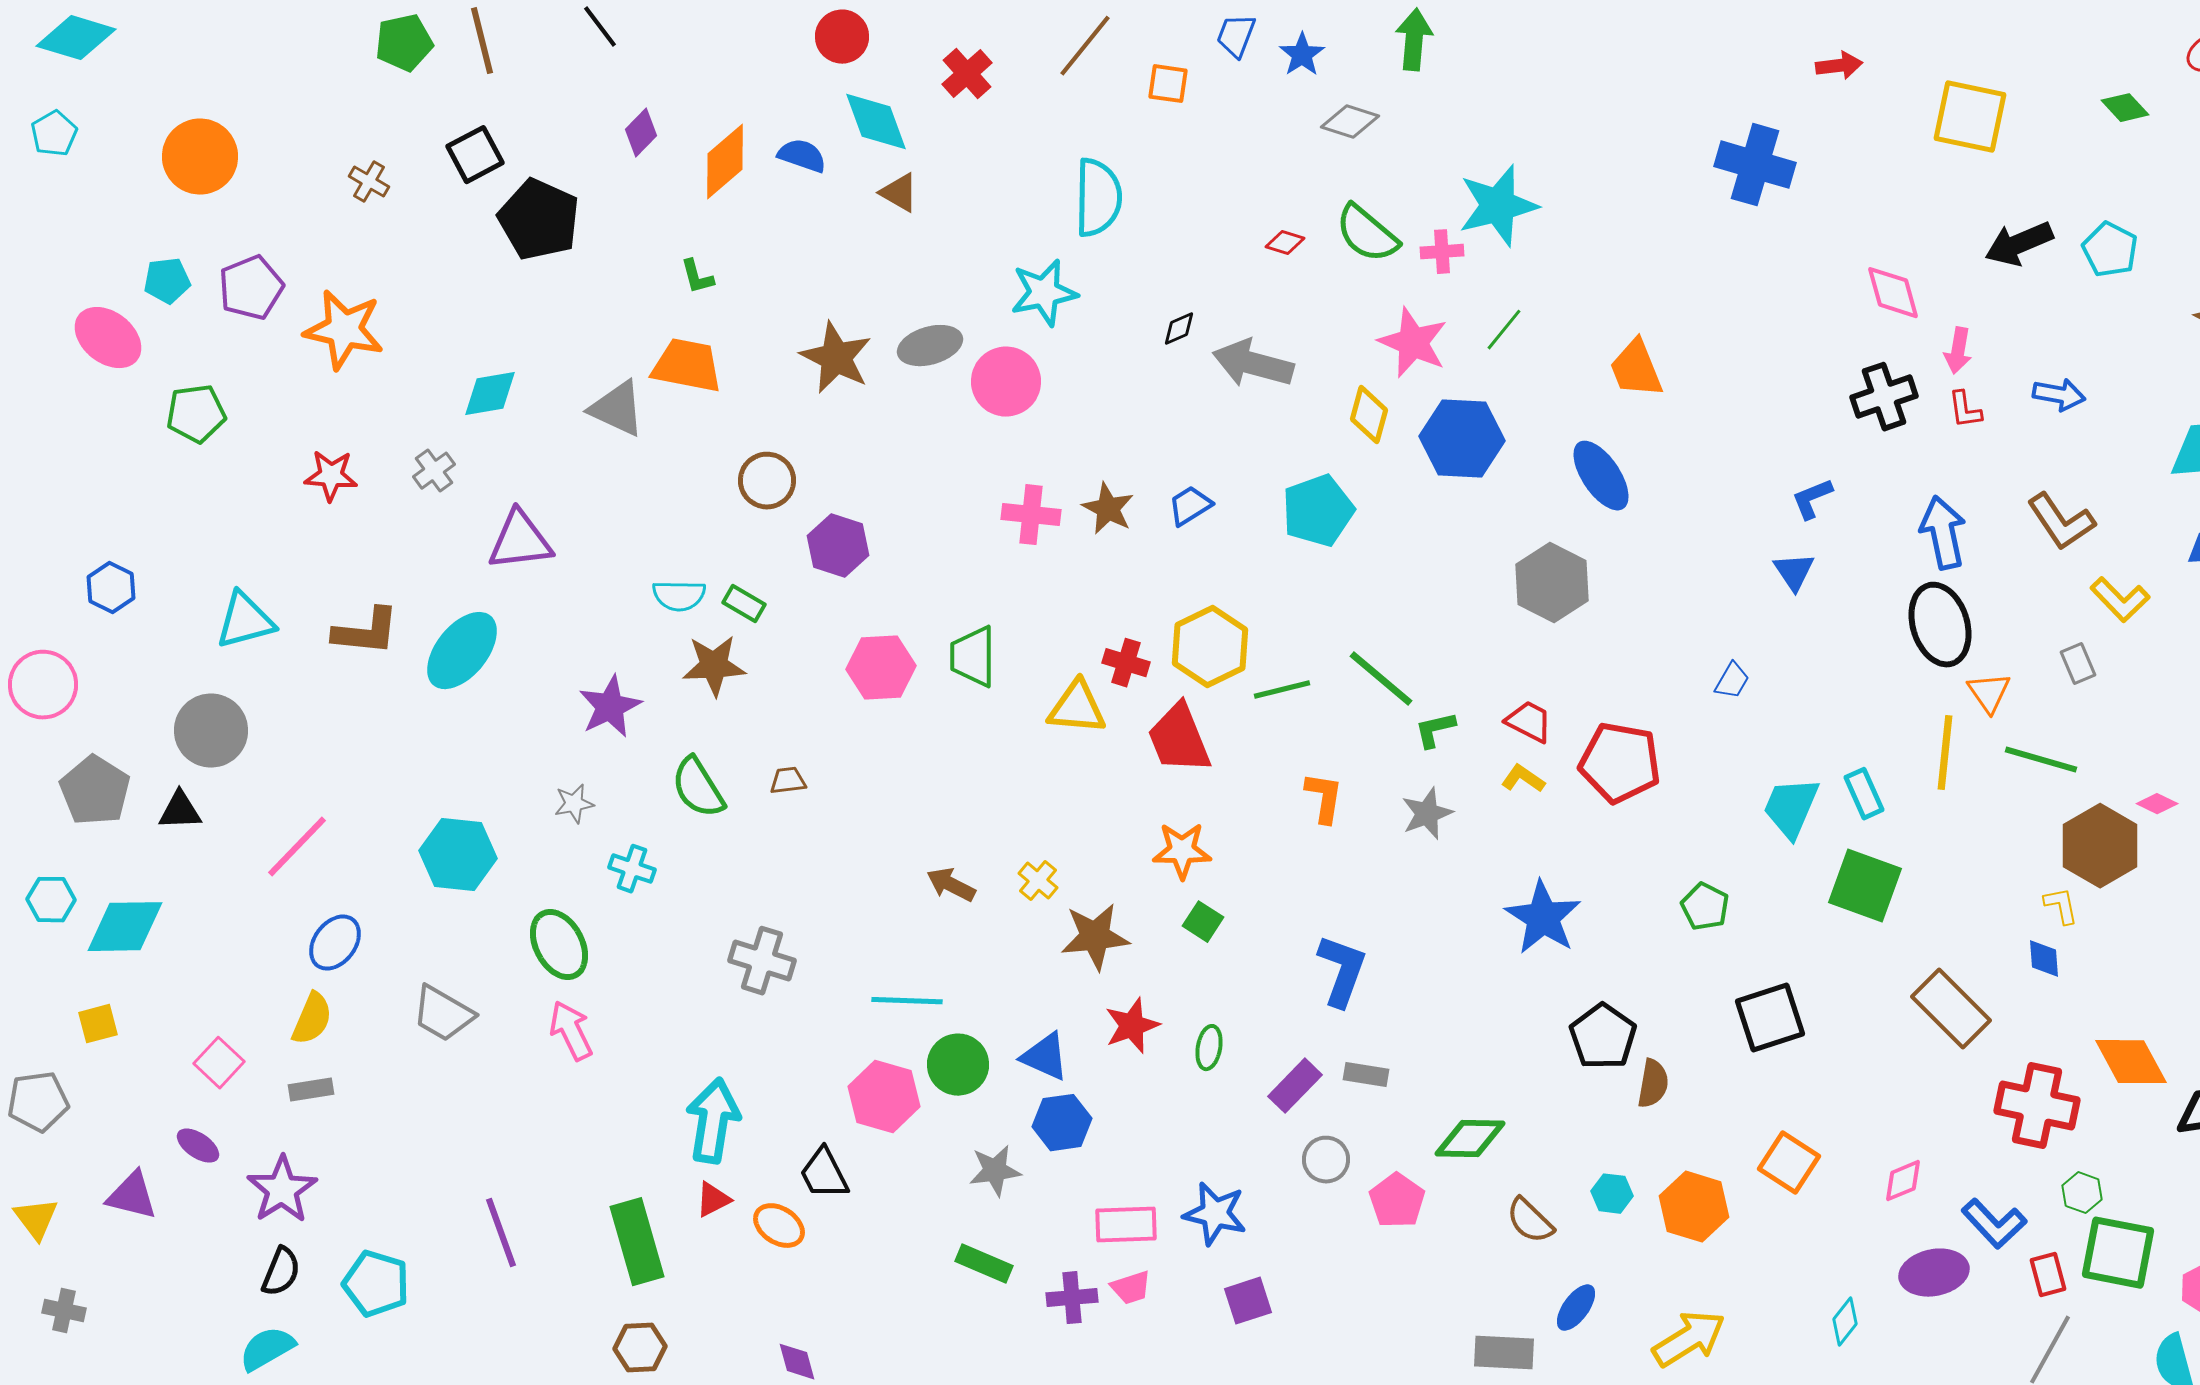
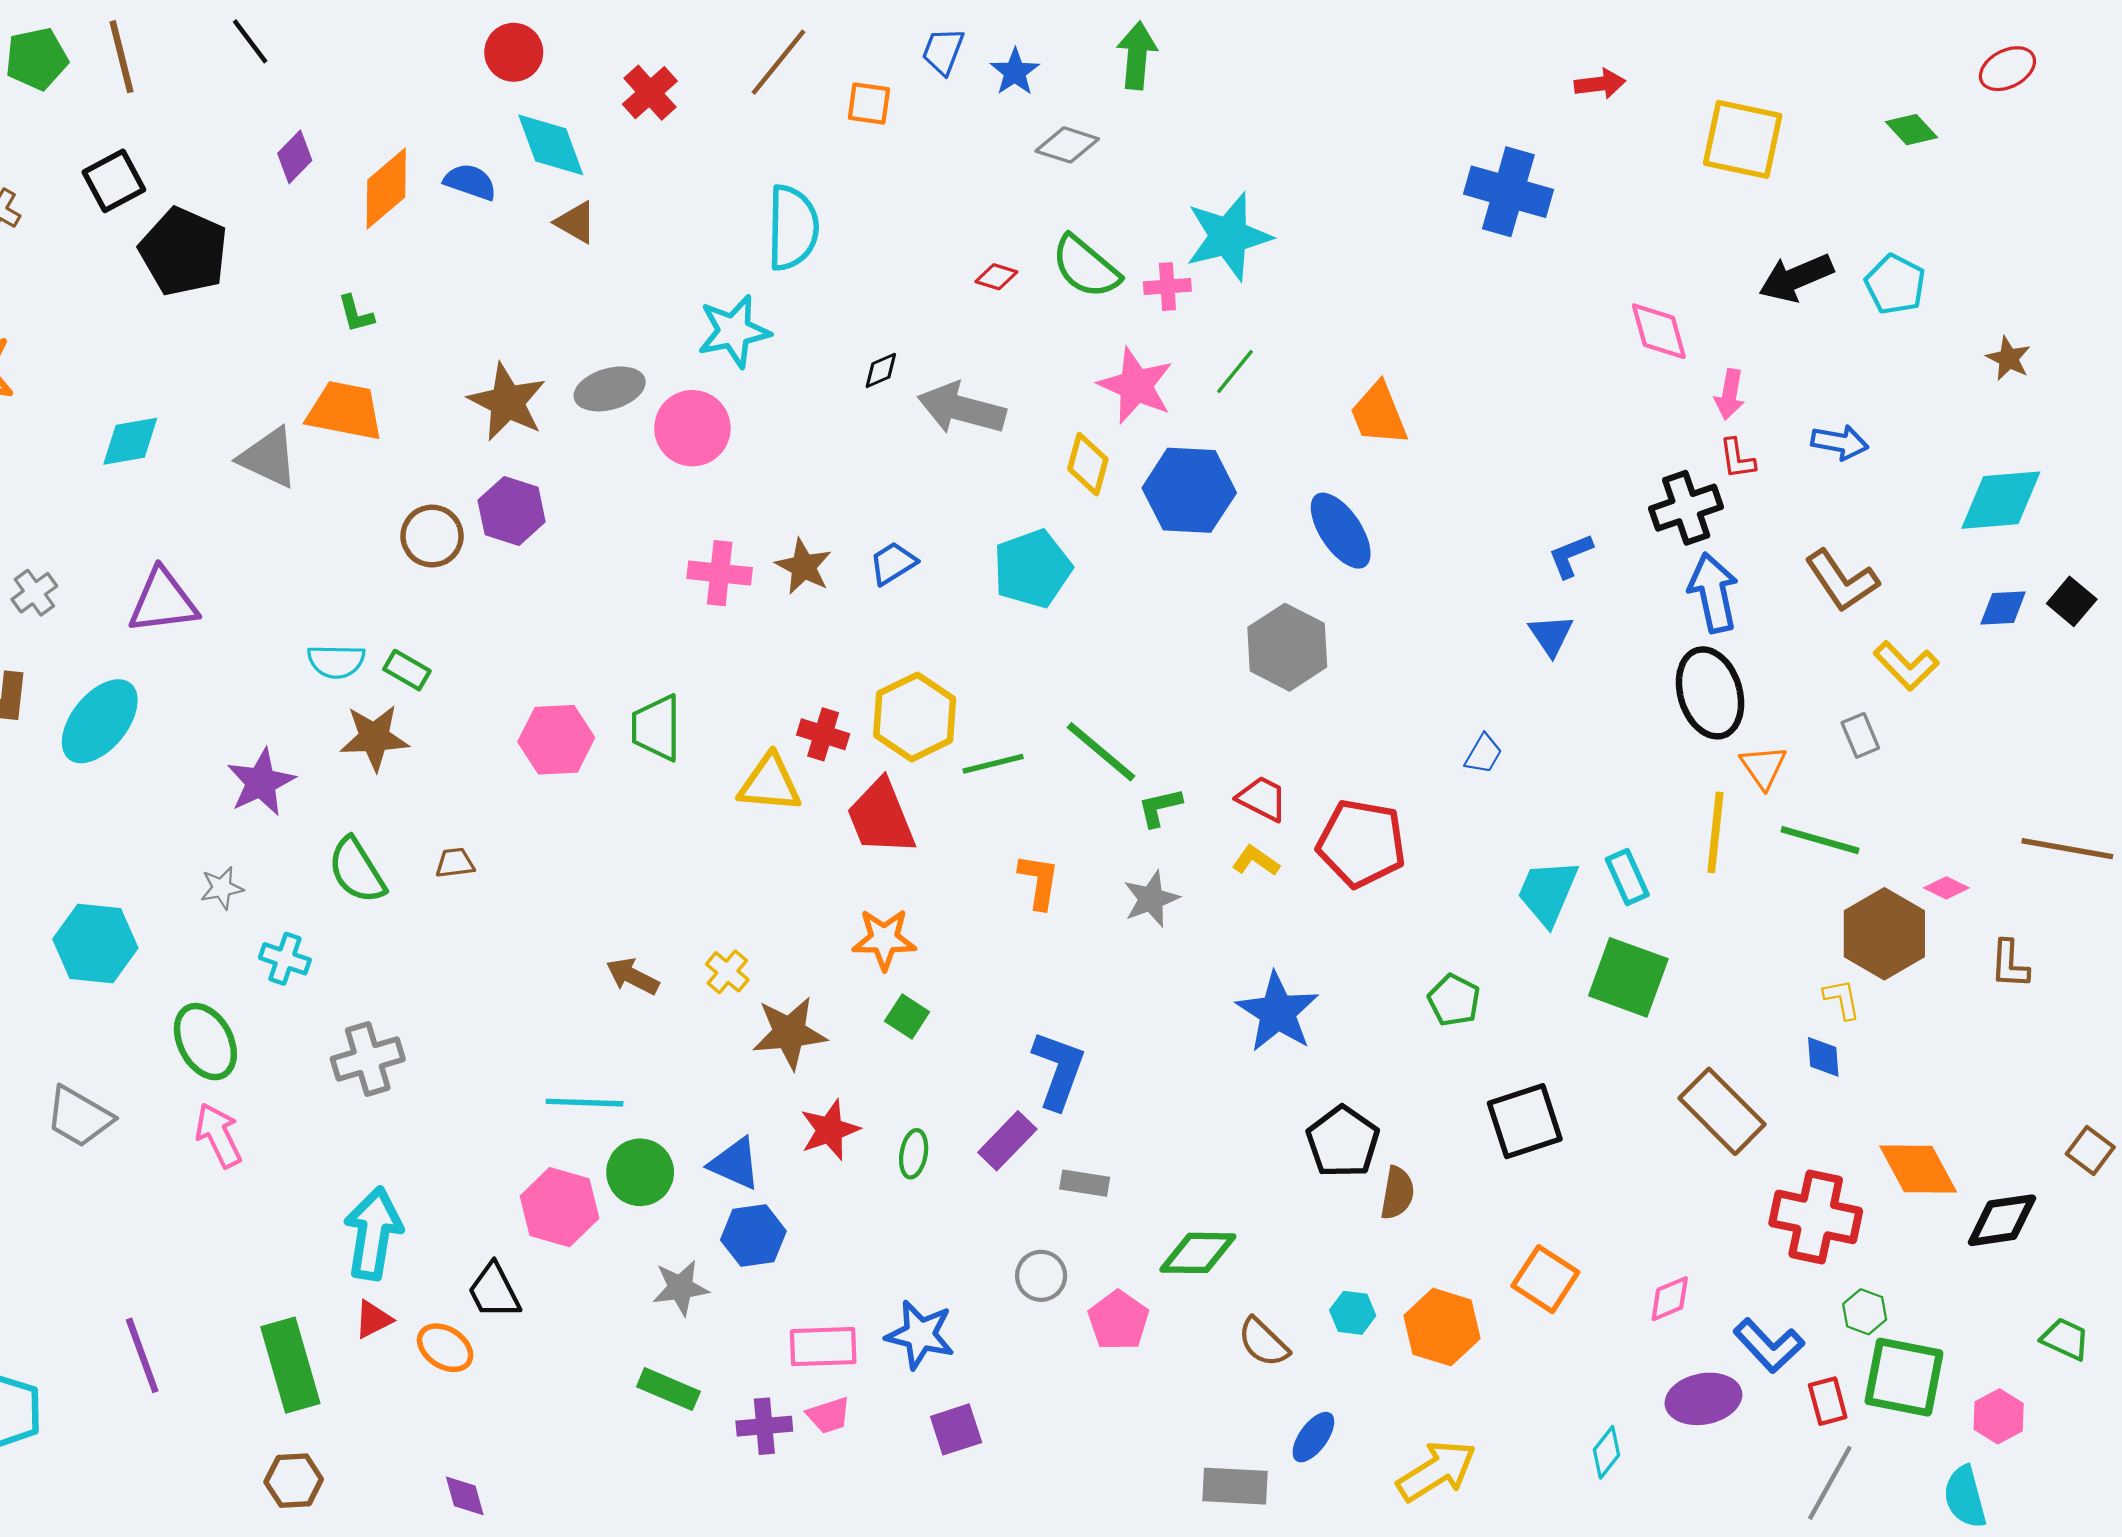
black cross: (1884, 397) -> (1686, 508), moved
gray cross: (434, 471) -> (34, 593), moved
purple hexagon: (838, 546) -> (512, 511), moved
gray cross: (762, 961) -> (368, 1059), moved, turned -34
purple rectangle: (1295, 1086) -> (1007, 1141), moved

